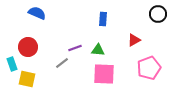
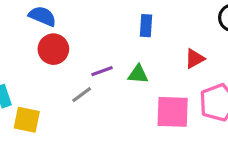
red circle: (28, 47) -> (53, 49), moved
pink square: (104, 74) -> (173, 112), moved

